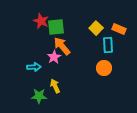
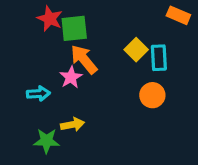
yellow square: (96, 28) -> (136, 50), moved
orange rectangle: (119, 29) -> (178, 15), moved
yellow arrow: (55, 86) -> (73, 125), turned 104

